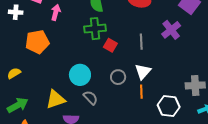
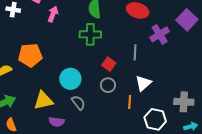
purple cross: (171, 30) -> (160, 34), moved
orange pentagon: (37, 42) -> (30, 55), moved
red square: (110, 45) -> (109, 64), moved
white triangle: (143, 72) -> (143, 83), moved

